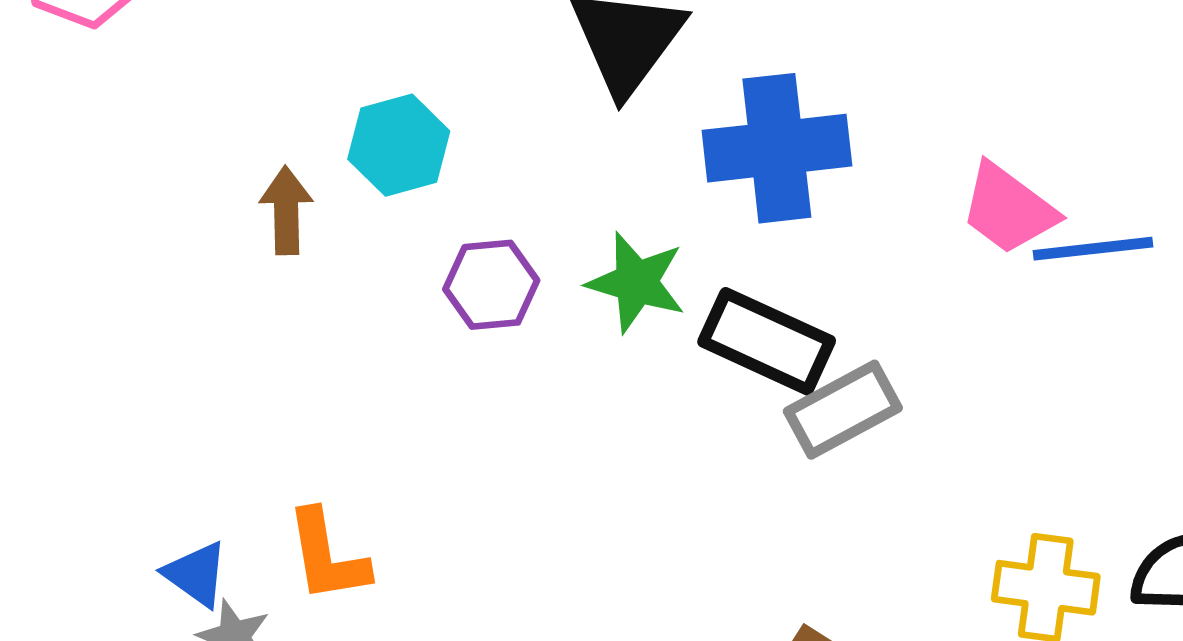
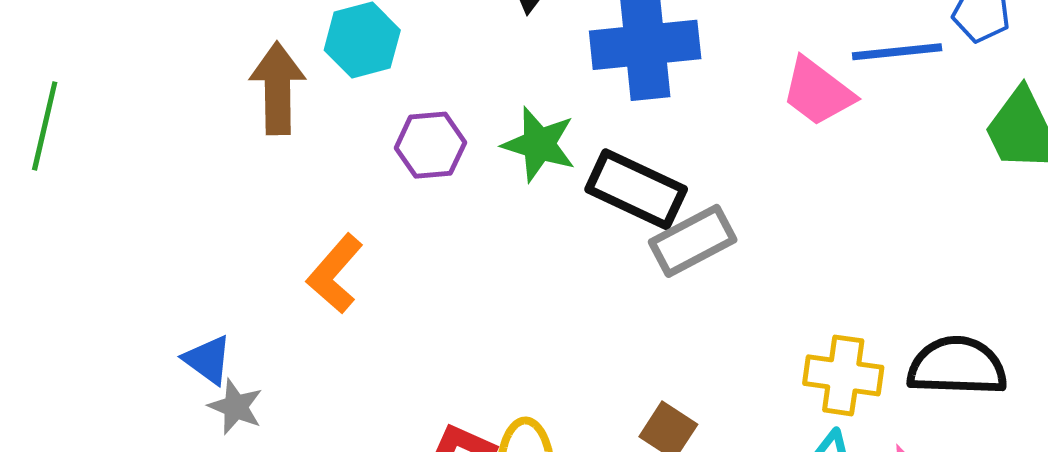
brown arrow: (286, 211) -> (278, 88), size x1.4
blue line: (1093, 249) -> (897, 52), moved
orange L-shape: (327, 556) -> (335, 274), moved, turned 50

